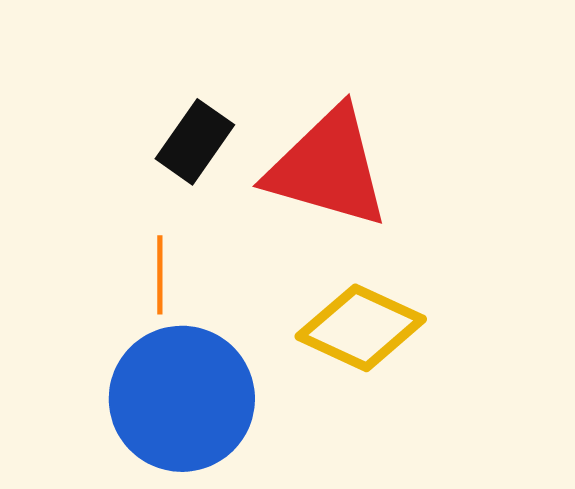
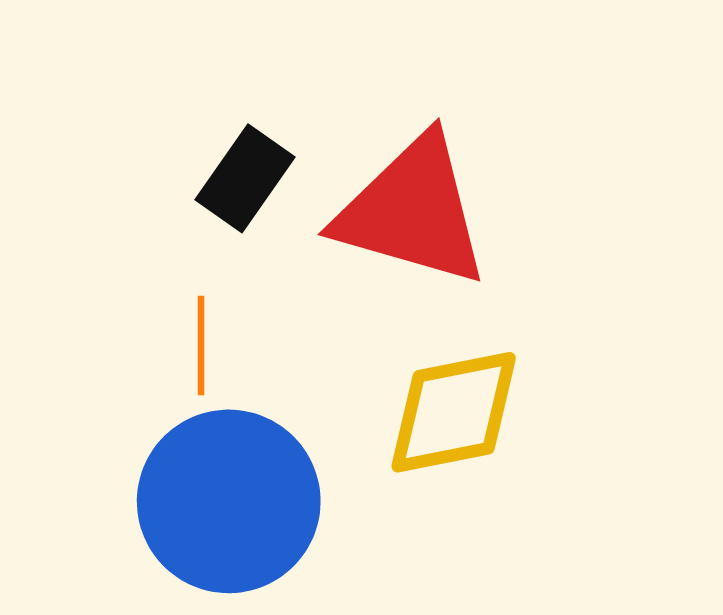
yellow diamond: (361, 328) -> (454, 412), turned -36

